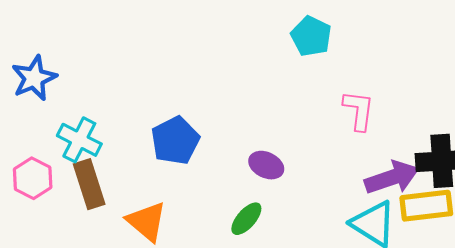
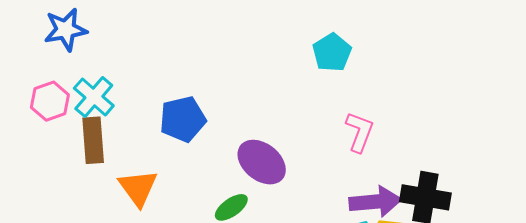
purple ellipse: (266, 165) -> (262, 162), size x1.5
pink hexagon: (33, 178) -> (50, 101), moved

